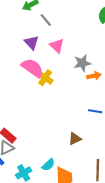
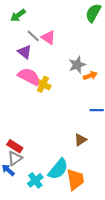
gray line: (46, 20) -> (33, 36), moved
pink triangle: (57, 46) -> (48, 37), moved
cyan semicircle: (48, 165) -> (58, 169), size x1.6

